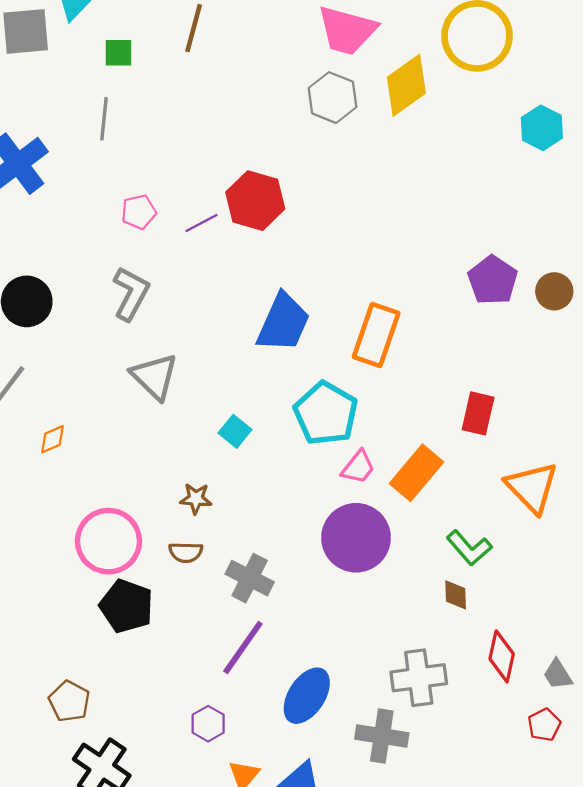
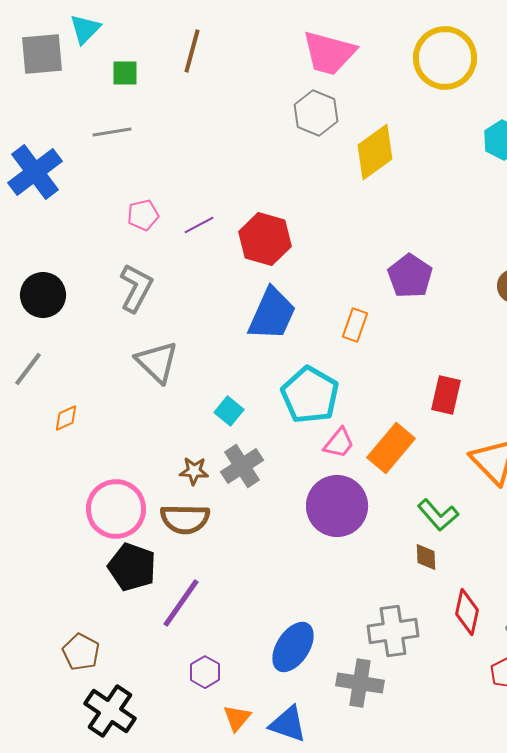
yellow diamond: (406, 85) -> (375, 152), moved
gray line: (104, 119) -> (112, 132), turned 75
red hexagon: (255, 201) -> (265, 239), moved
purple pentagon: (493, 280) -> (410, 276), moved
orange rectangle: (376, 335) -> (355, 325), size x0.6
brown semicircle: (186, 552) -> (185, 519), size x1.6
gray cross: (250, 578) -> (242, 466), moved, turned 30
purple line: (243, 648) -> (181, 603), moved

